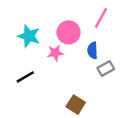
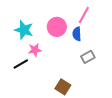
blue semicircle: (93, 50) -> (77, 34), moved
pink star: (55, 53) -> (35, 50), moved

